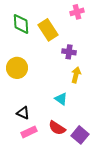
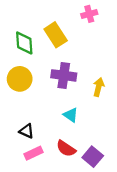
green diamond: (21, 24) -> (24, 43), moved
purple cross: (69, 52) -> (64, 75), moved, size x1.5
yellow arrow: (76, 75) -> (99, 87), moved

